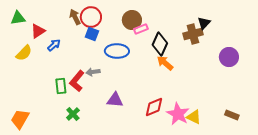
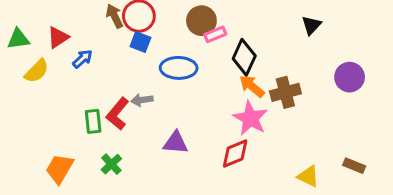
green triangle: (18, 18) -> (18, 39), moved
brown cross: (193, 34) -> (285, 92), moved
pink star: (178, 114) -> (250, 118), moved
yellow triangle: (194, 117) -> (308, 176), moved
orange trapezoid: (20, 119) -> (60, 169), moved

